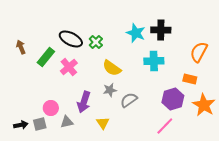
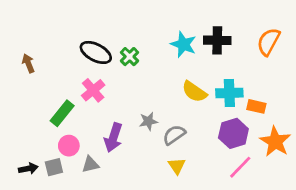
orange semicircle: (199, 52) -> (269, 42), moved
green rectangle: (46, 57) -> (62, 113), moved
cyan cross: (154, 61) -> (229, 93), moved
yellow semicircle: (112, 68) -> (194, 92), moved
yellow triangle: (103, 123) -> (177, 166), moved
pink line: (165, 126) -> (240, 167), moved

